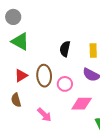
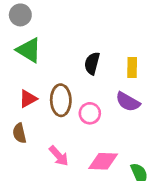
pink diamond: (82, 104) -> (103, 161), moved

